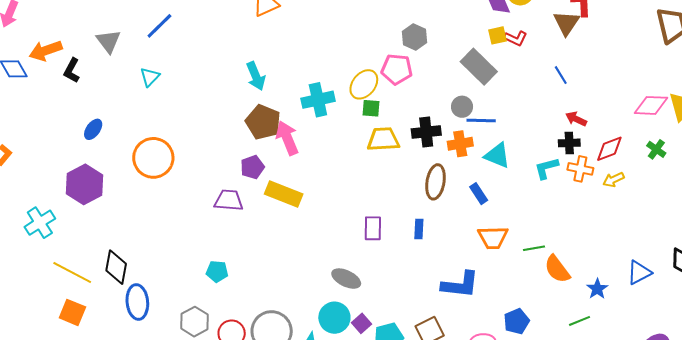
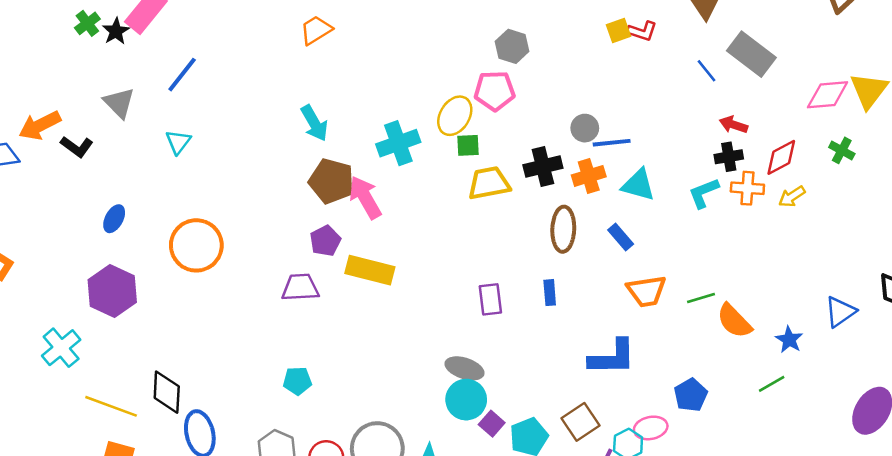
gray rectangle: (479, 67) -> (751, 54), moved
black L-shape: (72, 70) -> (77, 147), turned -75
cyan circle: (334, 318) -> (466, 400), moved

